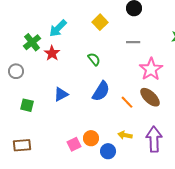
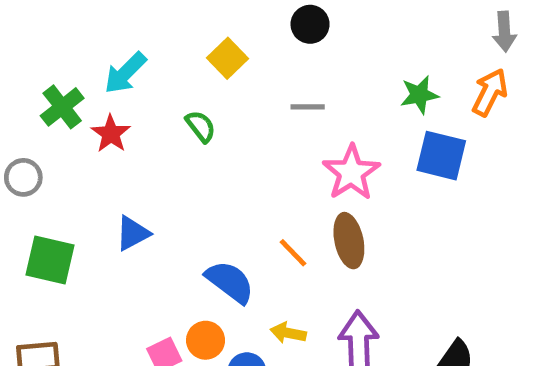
green semicircle: (94, 59) -> (201, 126), moved
blue semicircle: (101, 91) -> (230, 282), moved, turned -85
brown ellipse: (150, 97) -> (349, 241), turned 35
green square: (27, 105) -> (50, 260), size x1.5

